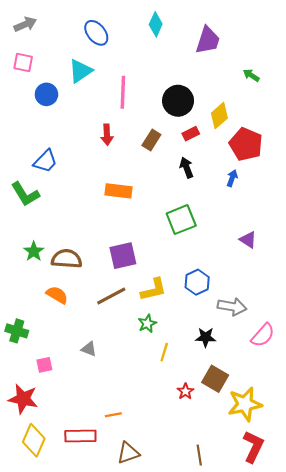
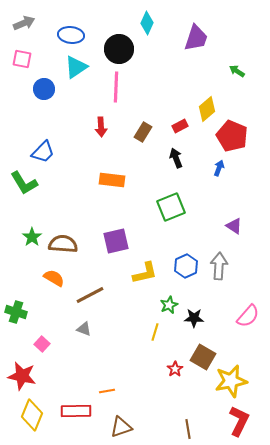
blue ellipse: (96, 33) -> (71, 35), moved, turned -45
black circle: (178, 101) -> (119, 49), moved
brown line: (111, 296) -> (90, 295), moved
gray arrow: (232, 307) -> (219, 266), moved, turned -96
green star: (147, 324) -> (169, 305), moved
pink square: (44, 365) -> (42, 344), turned -35

